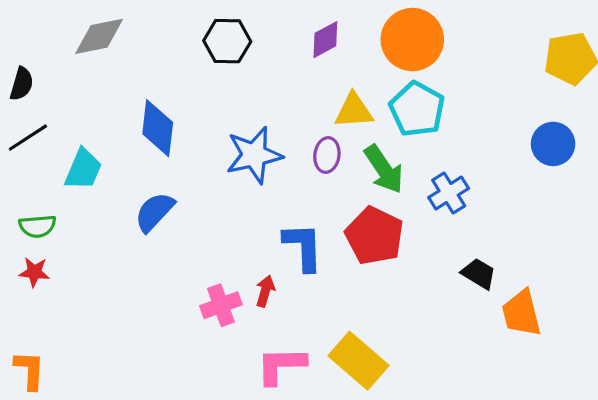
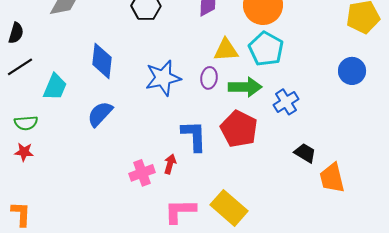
green arrow: (384, 169) -> (245, 87), turned -56

